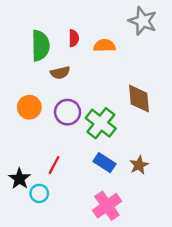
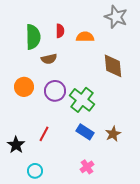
brown diamond: (139, 99) -> (113, 66), moved
cyan circle: (39, 193) -> (35, 171), moved
pink cross: (107, 206) -> (87, 167), size x0.6

